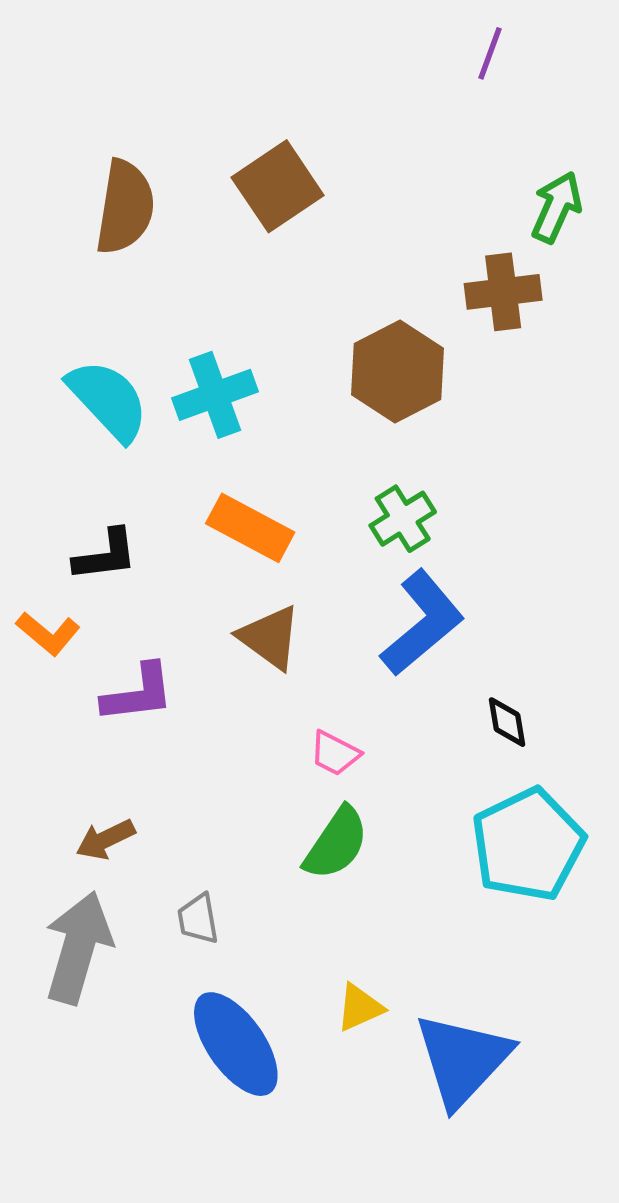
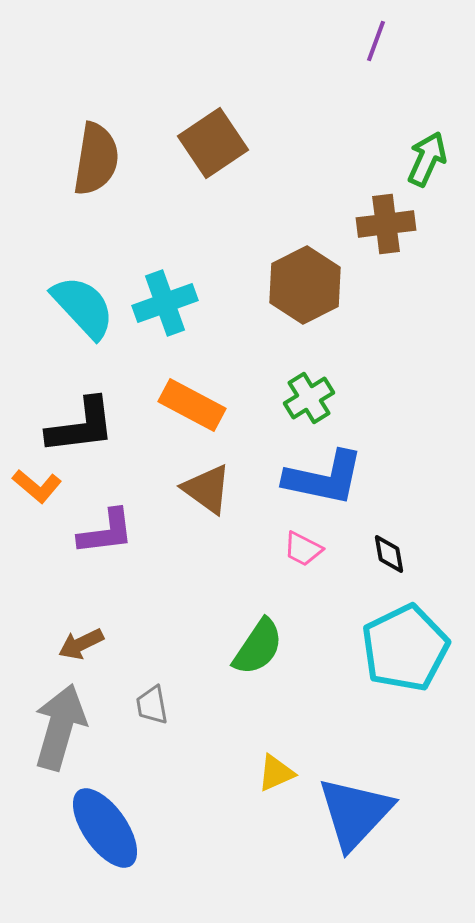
black L-shape: (106, 555) -> (81, 426), size x1.4
blue L-shape: (422, 623) -> (324, 478), turned 52
pink trapezoid: (335, 753) -> (303, 549), moved
blue ellipse: (236, 1044) -> (105, 828), moved

